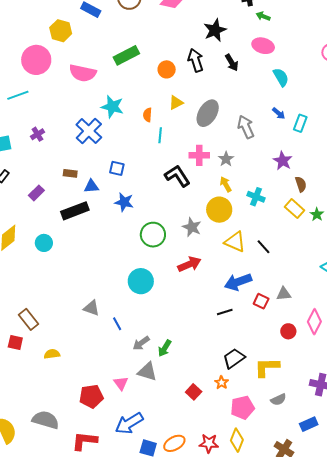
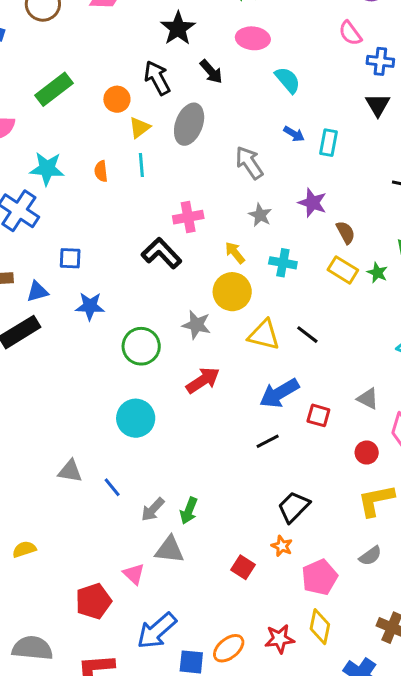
yellow triangle: (176, 103) -> (140, 128), moved
gray ellipse: (208, 113) -> (189, 124), moved
cyan line: (160, 135) -> (141, 165), moved
gray star: (226, 159) -> (260, 215), moved
gray triangle: (284, 294) -> (368, 399), moved, turned 42
yellow L-shape: (267, 367) -> (376, 500), moved

